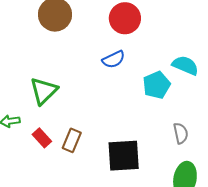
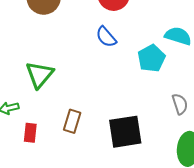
blue semicircle: (114, 59) -> (106, 37), turned 80
red rectangle: (42, 138) -> (30, 133), moved, turned 54

